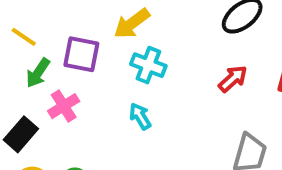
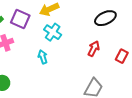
red arrow: (233, 79) -> (94, 49), turned -35

